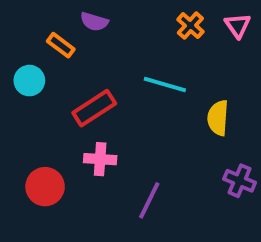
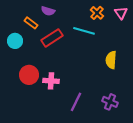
cyan line: (165, 84) -> (84, 31), moved
red rectangle: (94, 108) -> (52, 38), moved
purple cross: (240, 181) -> (110, 102), moved
red circle: (45, 187) -> (29, 75), moved

